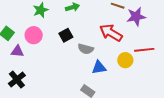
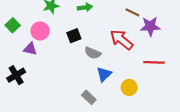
purple triangle: (17, 51) -> (30, 49), moved
yellow circle: (125, 60) -> (129, 87), moved
blue triangle: (99, 67) -> (104, 74), turned -42

